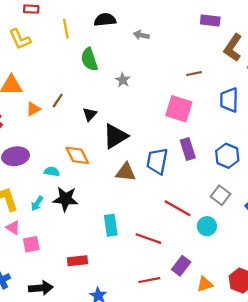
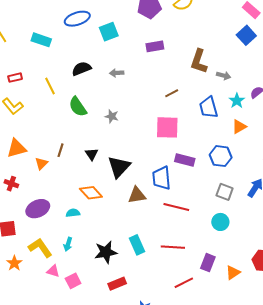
purple rectangle: (210, 21) -> (155, 46), moved
purple rectangle: (188, 149) -> (185, 160), turned -42
black star: (66, 199) -> (106, 252), moved
red line: (178, 208) -> (176, 207), moved

